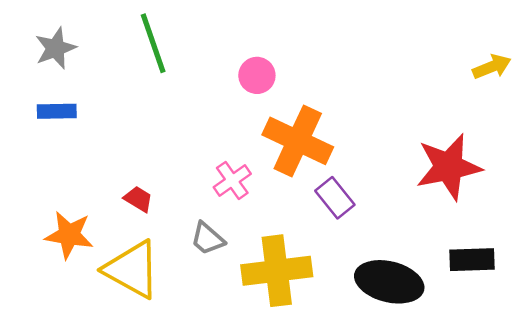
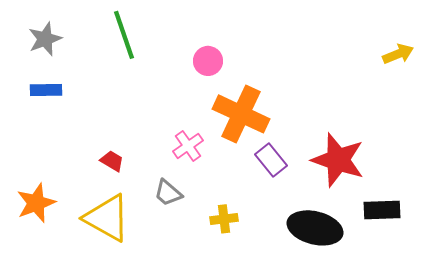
red star: (449, 167) -> (338, 160), moved, turned 30
orange star: (69, 235) -> (36, 203), moved, turned -30
yellow cross: (277, 271) -> (224, 219), size x0.5

